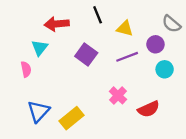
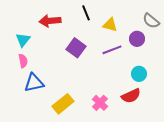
cyan triangle: (40, 48) -> (23, 40), moved
cyan circle: (165, 69) -> (139, 74), moved
pink cross: (118, 95) -> (100, 103), moved
blue triangle: (38, 111) -> (34, 83), moved, turned 35

